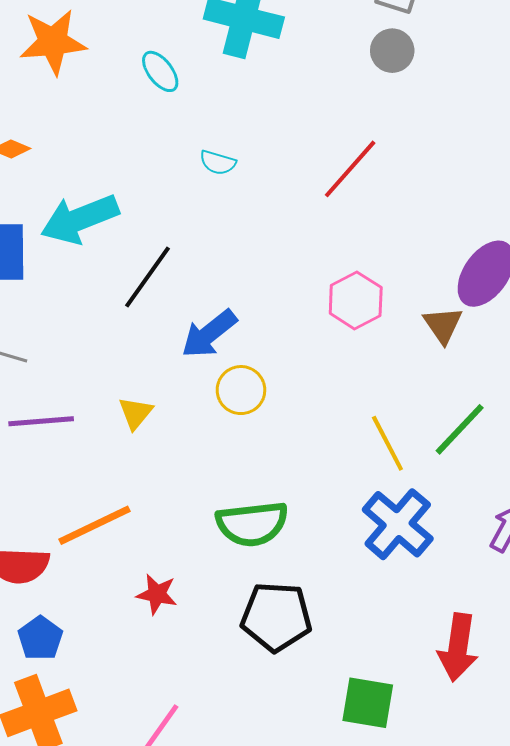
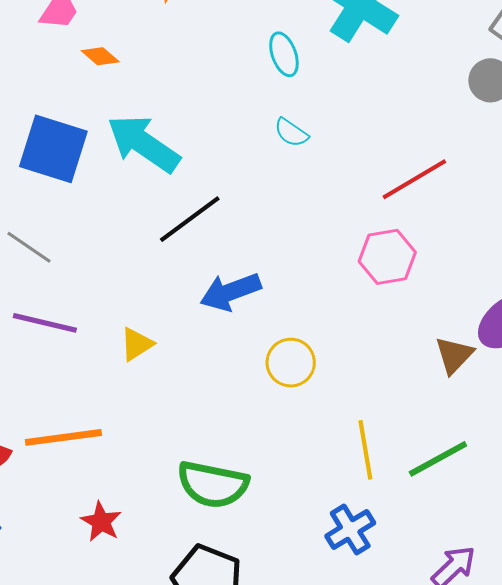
cyan ellipse: (160, 71) -> (284, 54), moved
cyan arrow: (80, 219) -> (143, 144), turned 38
pink hexagon: (356, 300) -> (387, 257), moved
yellow circle: (241, 390) -> (291, 363), moved
blue cross: (398, 524) -> (350, 529), size x0.7

